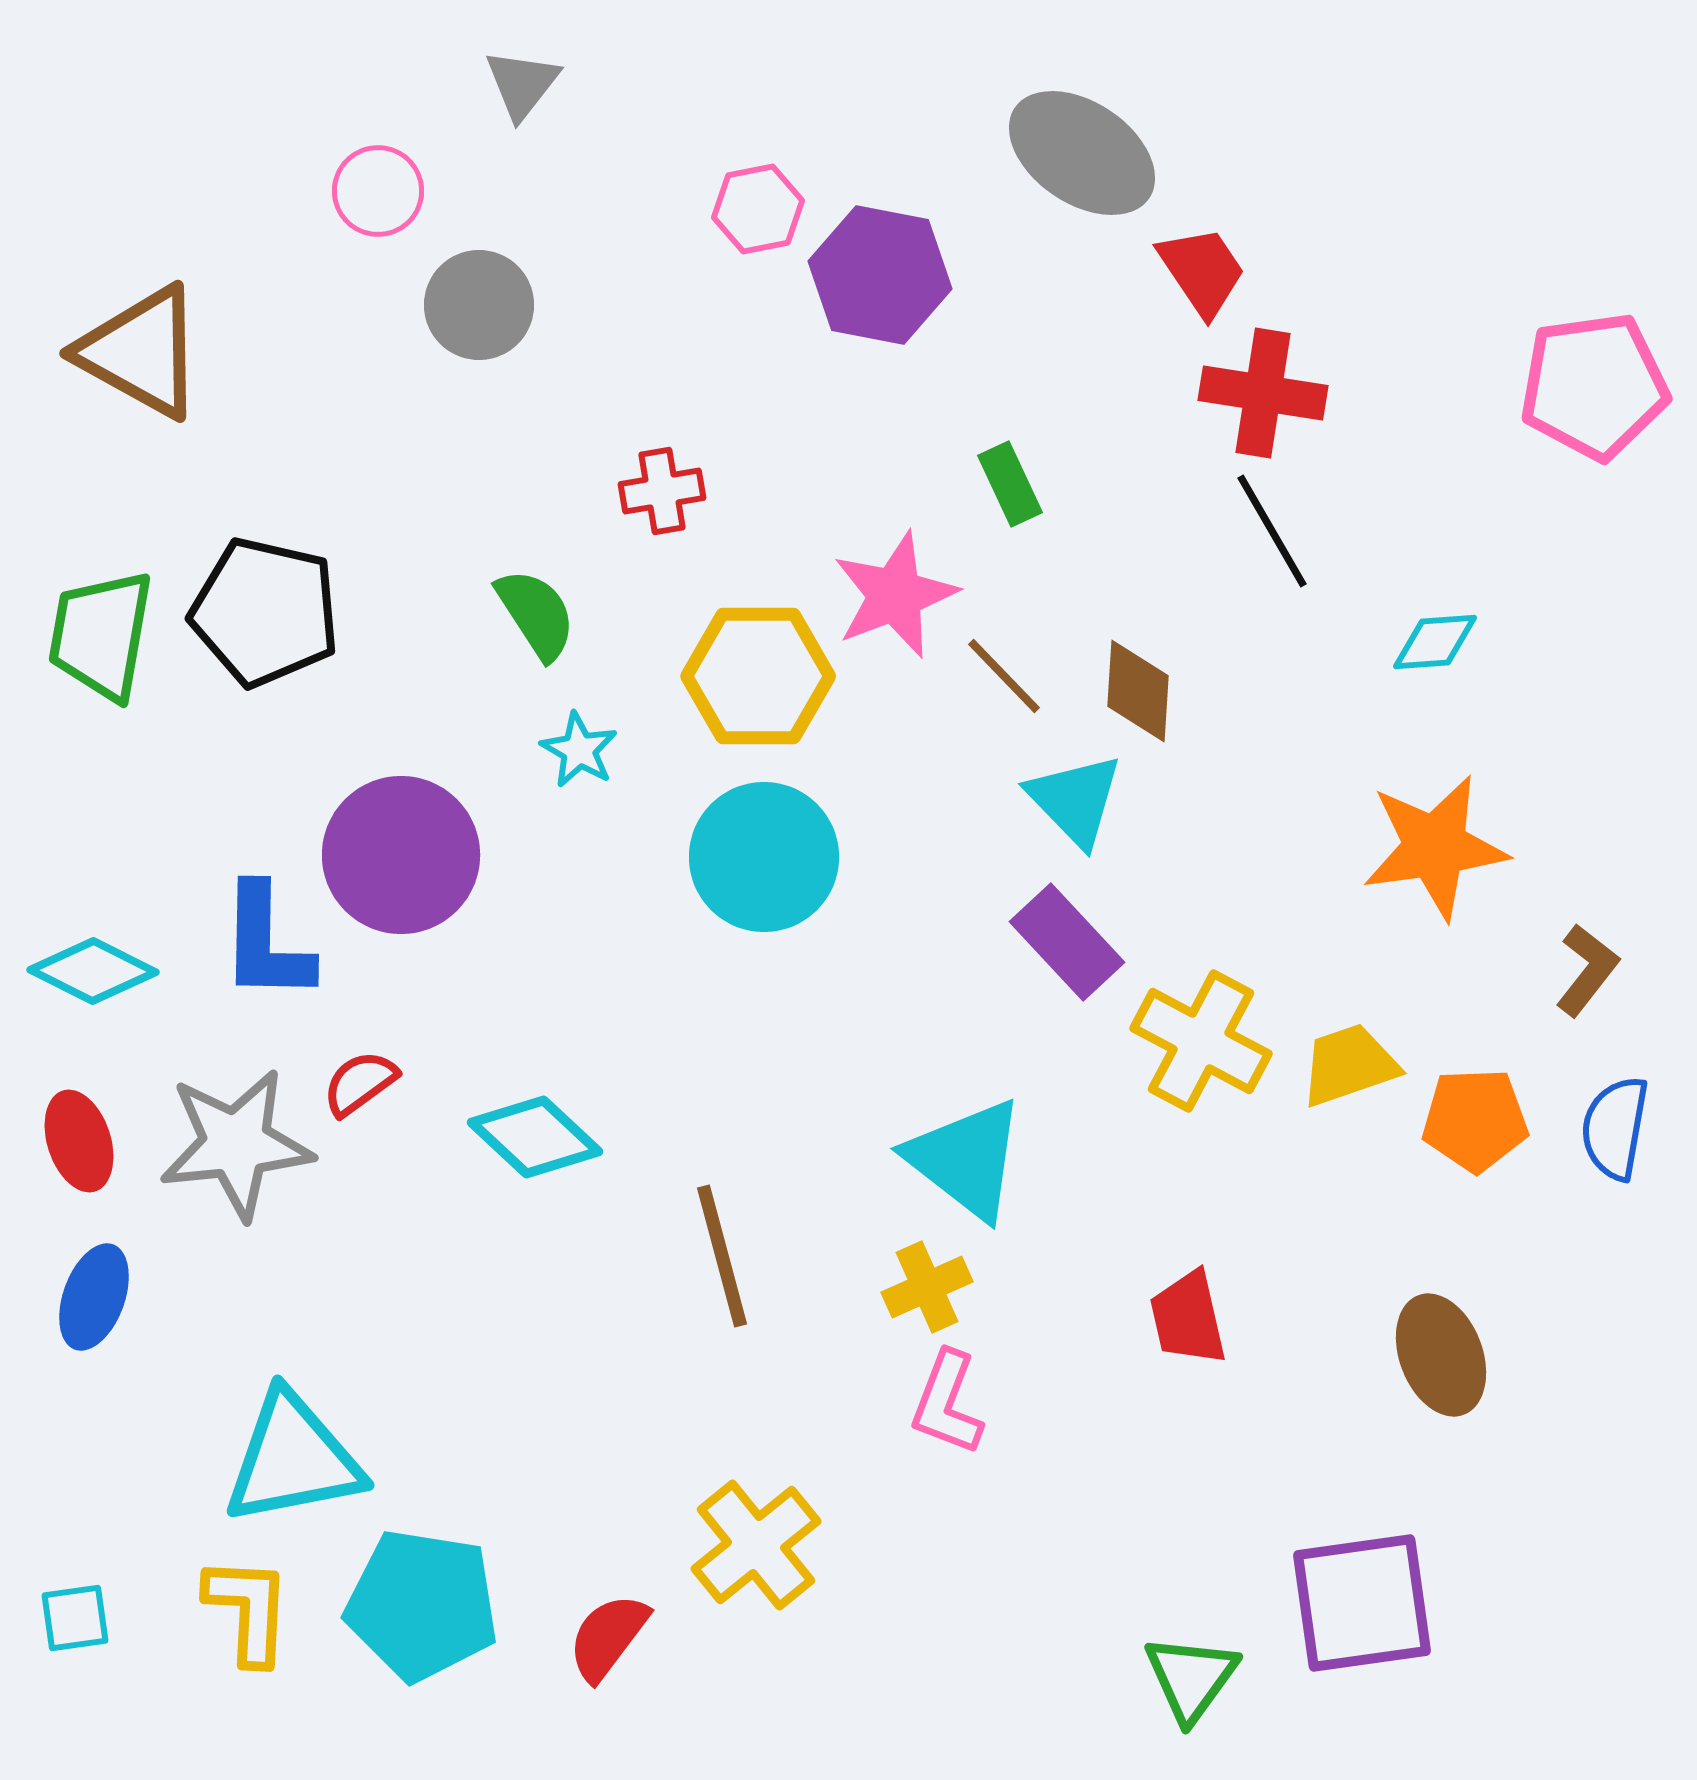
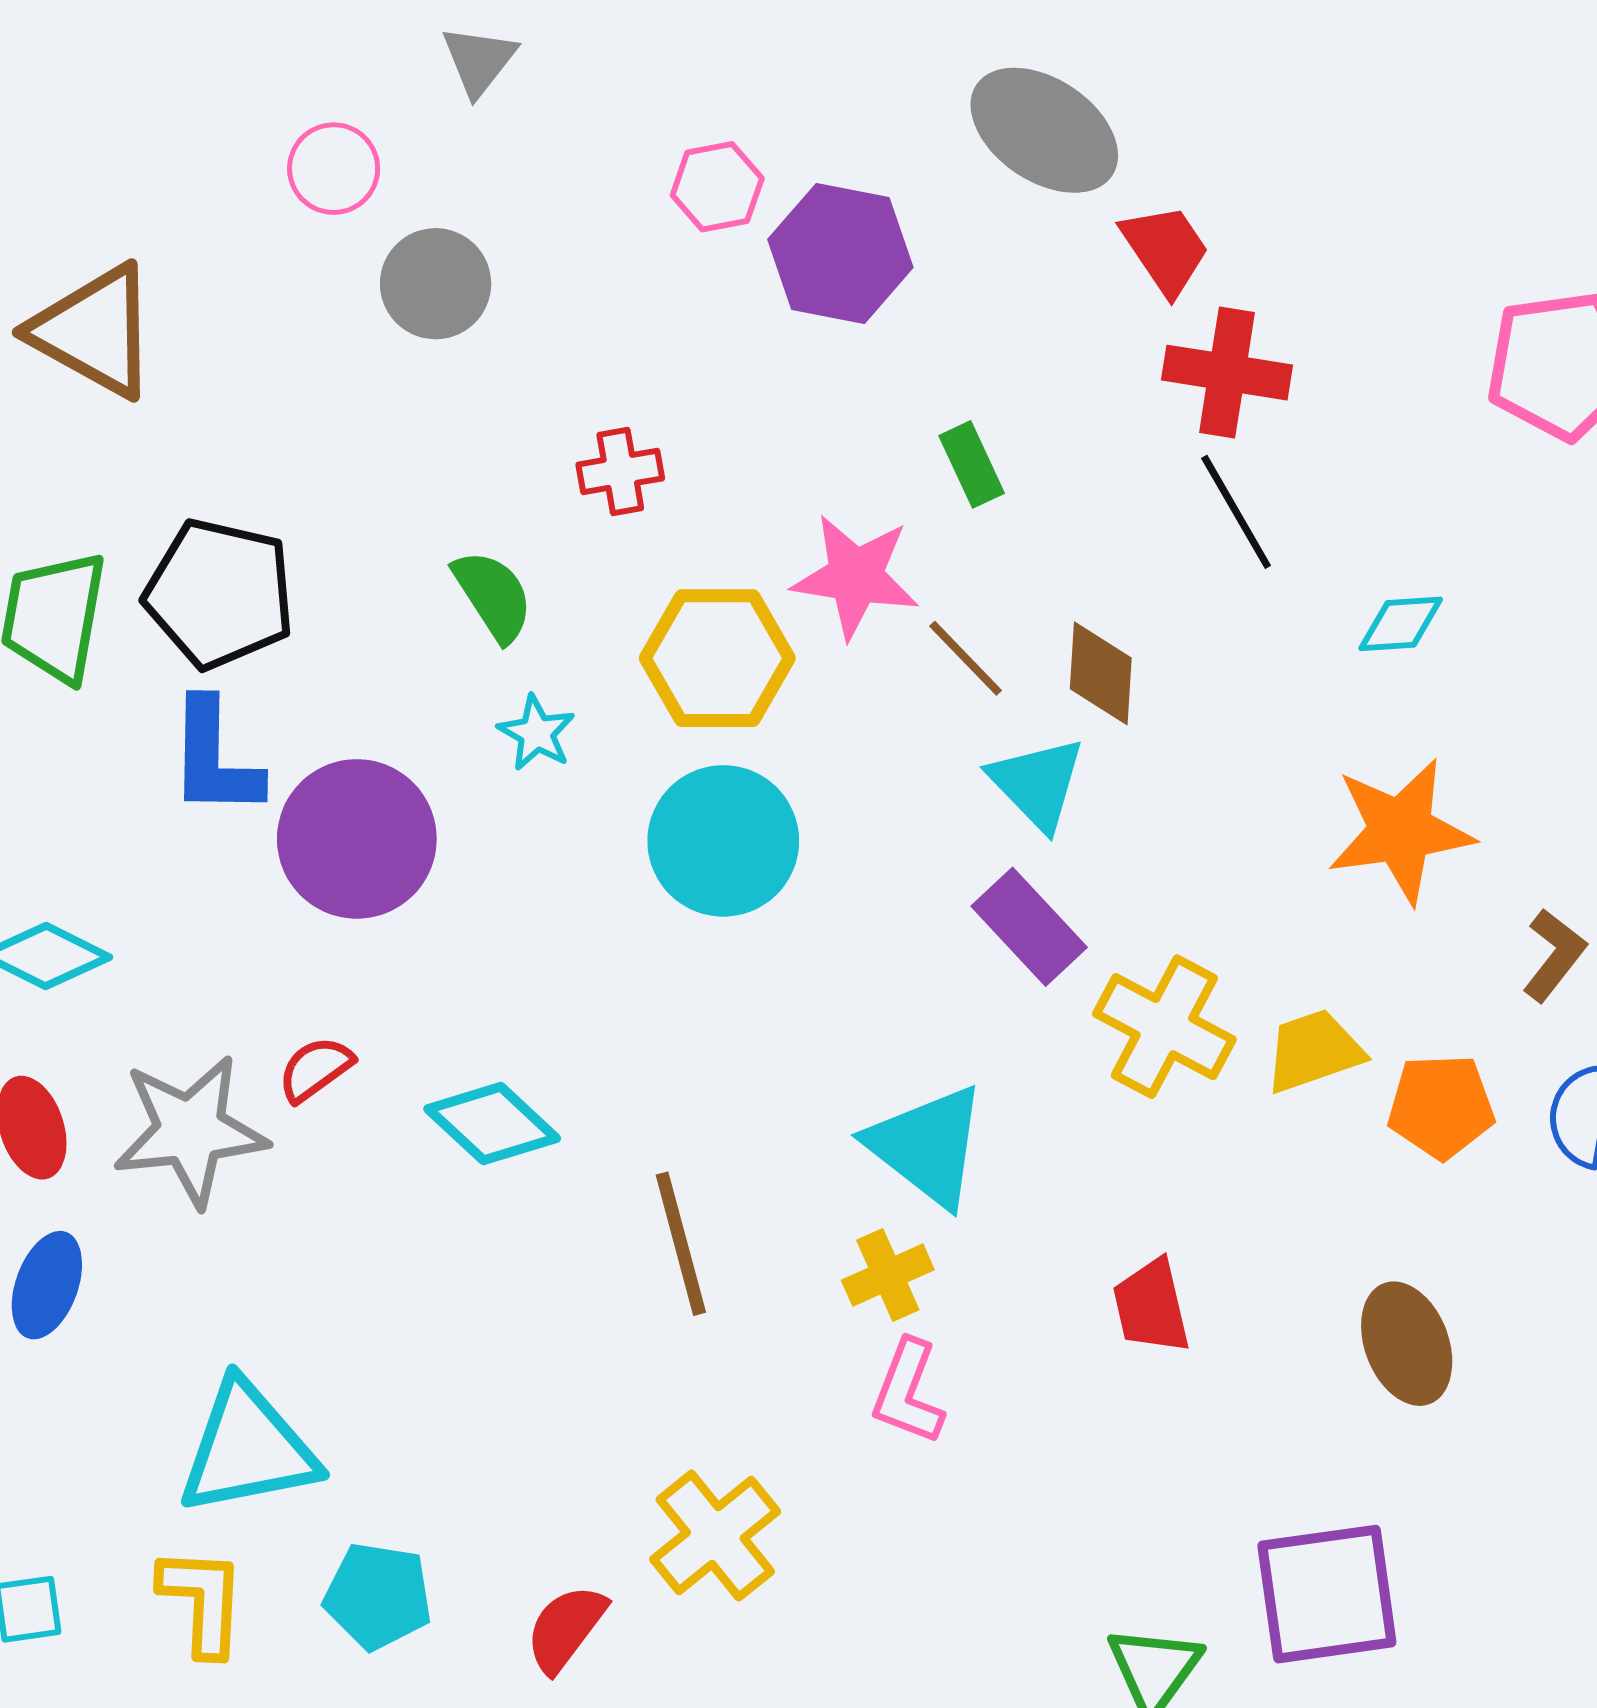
pink star: (895, 595) -> (855, 576), turned 30
blue L-shape: (266, 943) -> (214, 758), moved
cyan pentagon: (422, 1605) -> (378, 1596), size x0.7

